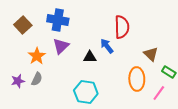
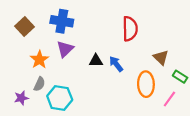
blue arrow: (107, 46) -> (116, 64), moved
purple star: (18, 81) -> (21, 98), moved
cyan hexagon: (86, 92) -> (60, 98), moved

